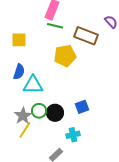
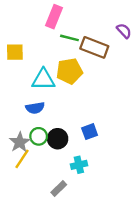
green line: (55, 26) -> (69, 38), moved
blue semicircle: (19, 72) -> (35, 108), moved, turned 63
cyan triangle: (33, 85) -> (43, 79), moved

